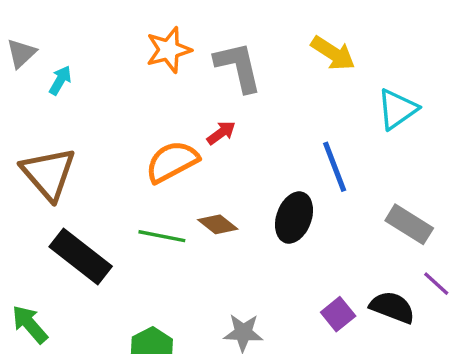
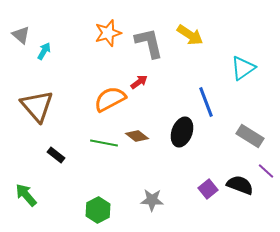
gray triangle: (21, 53) -> (21, 35), turned -36
yellow arrow: (333, 53) -> (190, 35), moved
black rectangle: (81, 256) -> (56, 155), size x0.5

